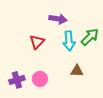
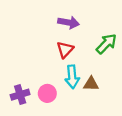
cyan arrow: (69, 41) -> (72, 77), moved
red triangle: (37, 42) -> (65, 50), moved

